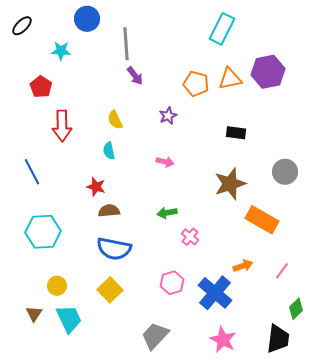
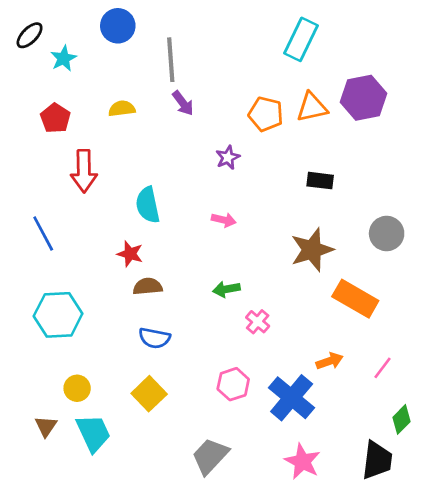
cyan star: (61, 51) -> (63, 58), moved, turned -30
yellow semicircle: (115, 120) -> (122, 109), moved, turned 108
cyan semicircle: (109, 151) -> (148, 205), size x1.5
blue semicircle: (114, 249) -> (154, 338), size x0.7

